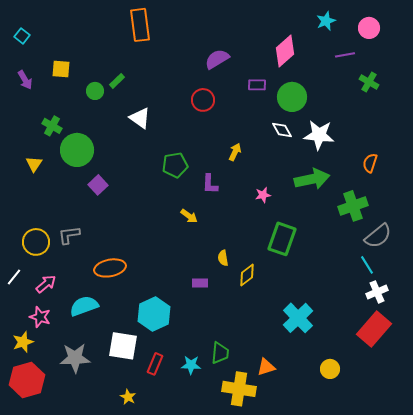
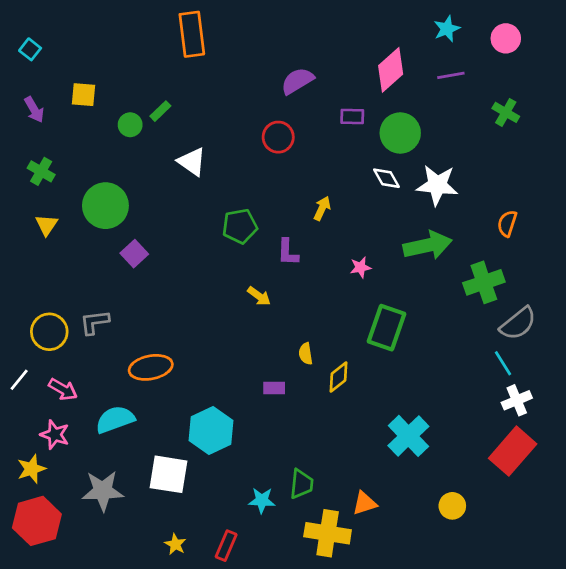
purple line: (345, 55) -> (451, 75), moved
green cross: (52, 126) -> (41, 171), moved
pink arrow: (46, 284) -> (63, 389), turned 70
red rectangle: (155, 364) -> (226, 546), moved

